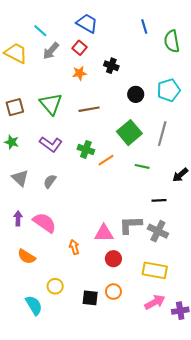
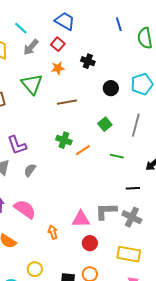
green triangle: (51, 104) -> (32, 84), moved
green square: (129, 133) -> (105, 124), size x0.6
purple L-shape: (51, 144) -> (17, 145), moved, turned 35

